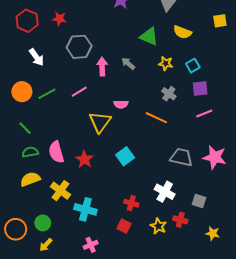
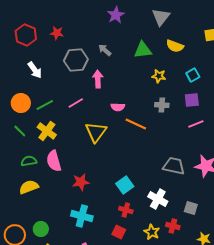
green triangle: (149, 36) -> (143, 50), turned -30
gray arrow: (128, 63) -> (105, 50), moved
cyan square: (193, 66) -> (193, 75), moved
gray cross: (169, 94) -> (162, 105), turned -32
pink semicircle: (121, 104) -> (118, 107), moved
orange line: (156, 118) -> (136, 124), moved
green line: (25, 128) -> (20, 131), moved
cyan square: (125, 156) -> (125, 185), moved
red star: (84, 159) -> (81, 182), moved, turned 30
yellow cross: (60, 191) -> (47, 131), moved

